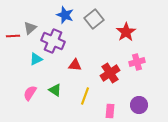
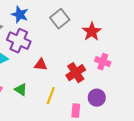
blue star: (65, 15) -> (20, 15), moved
pink cross: (137, 62) -> (103, 62), turned 35
purple circle: (139, 105) -> (97, 98), moved

